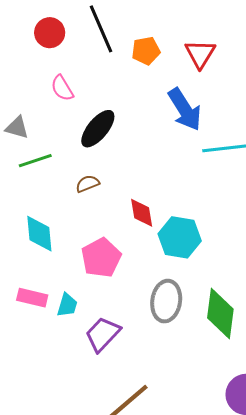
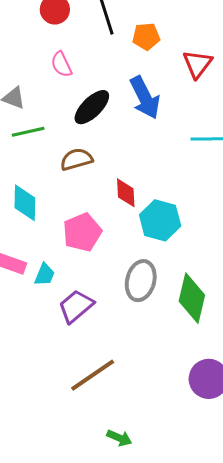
red triangle: (200, 54) -> (197, 64), moved
blue arrow: (185, 109) -> (145, 98), moved
brown semicircle: (88, 184) -> (76, 159), size x1.4

